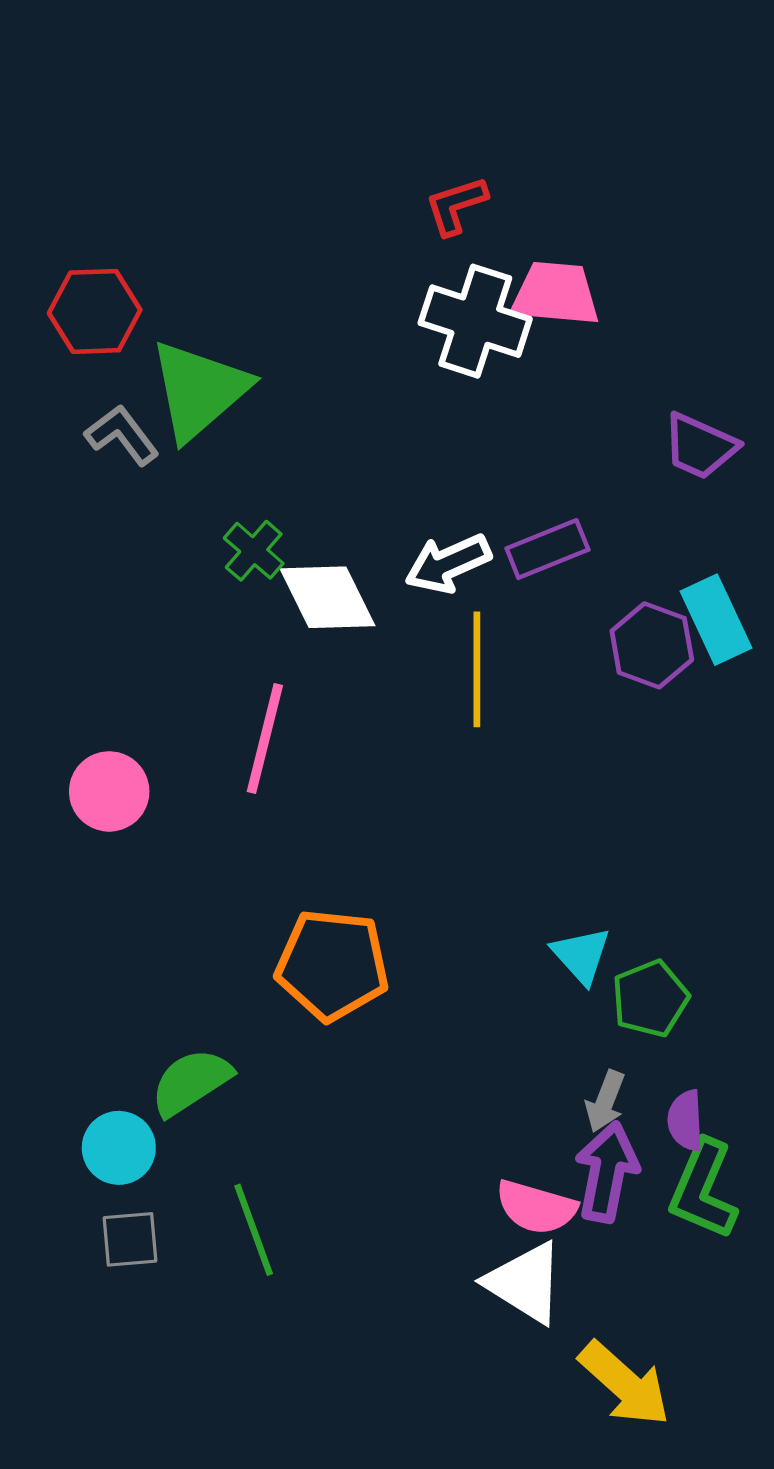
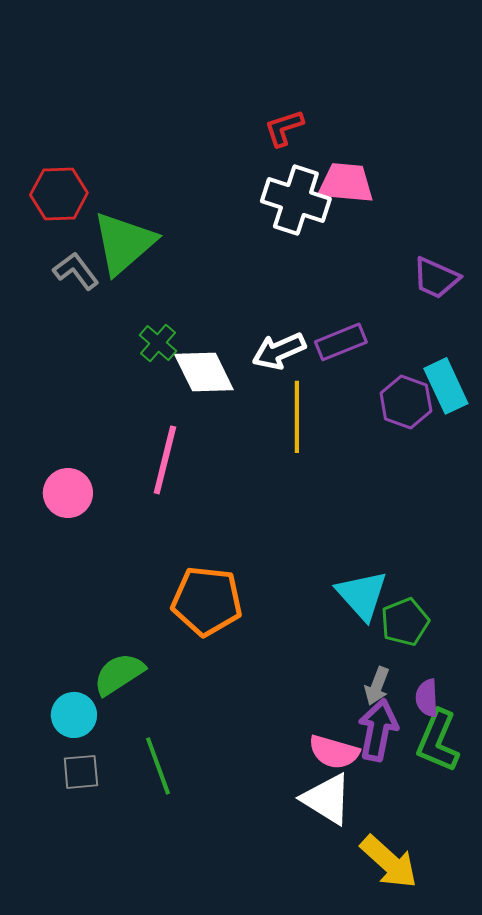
cyan triangle: (581, 955) -> (362, 595), size x1.4

